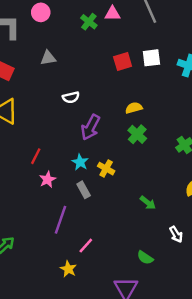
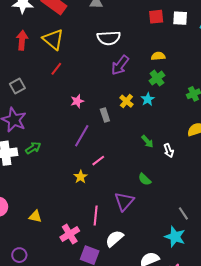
white semicircle: (71, 97) -> (109, 38), size x1.6
red line: (36, 156) -> (56, 69), moved
cyan star: (80, 162) -> (148, 99), moved
green arrow: (148, 203) -> (147, 141), moved
white arrow: (176, 234) -> (169, 151), moved

